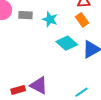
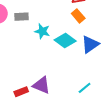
cyan star: (50, 19) -> (42, 31), moved

